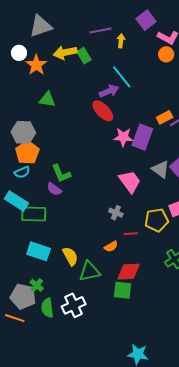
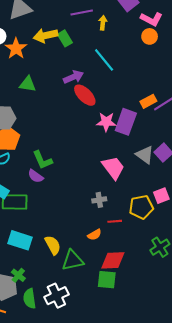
purple arrow: (109, 91) -> (73, 77), moved
gray cross: (116, 213) -> (99, 200), turned -32

